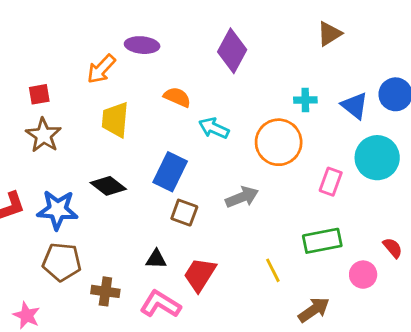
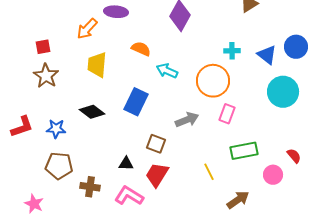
pink rectangle: (331, 182) -> (227, 114), moved
blue star: (58, 210) -> (56, 129), size x0.7
brown square: (184, 213) -> (156, 144), moved

